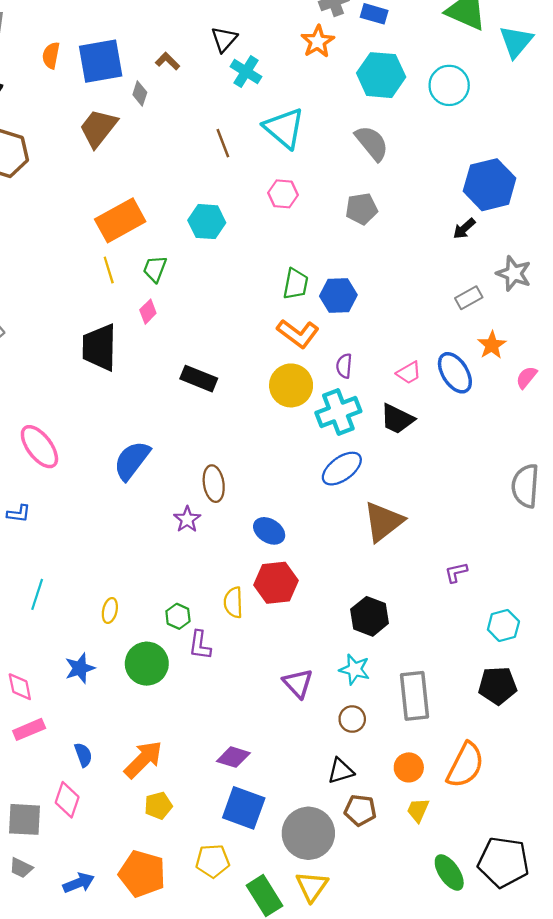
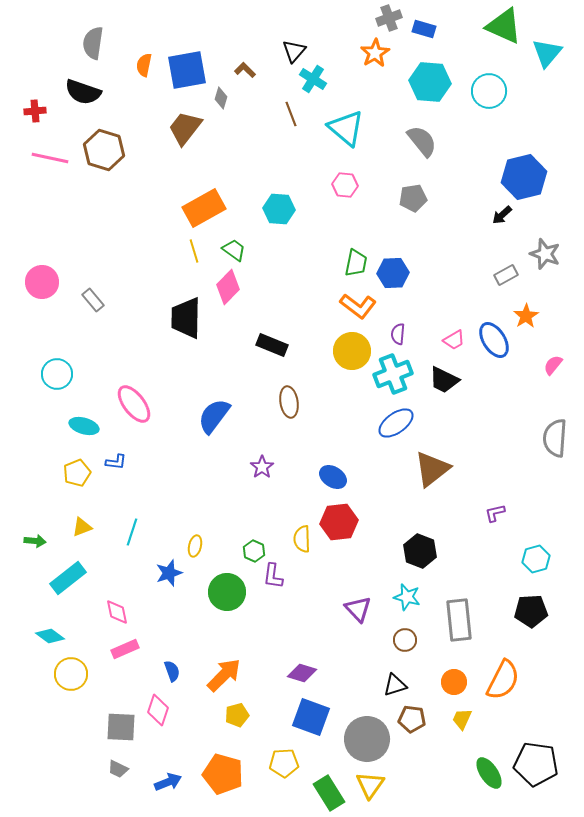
brown line: (223, 143) -> (291, 114), moved
green trapezoid: (155, 269) -> (234, 250), turned 105
pink diamond: (148, 312) -> (228, 287), size x1.6
pink semicircle: (526, 377) -> (553, 365), moved
brown ellipse: (214, 484) -> (289, 402), moved
blue star: (80, 668) -> (169, 573), moved

